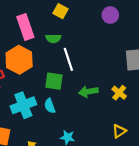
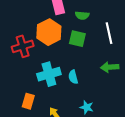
white line: (68, 59) -> (109, 33), moved
green square: (54, 81) -> (77, 39), moved

